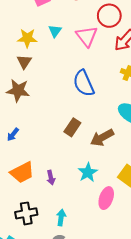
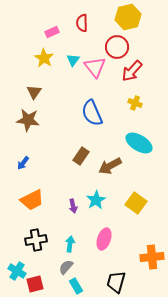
cyan triangle: (55, 31) -> (73, 60), moved
yellow star: (27, 38) -> (44, 58), moved, turned 30
purple arrow: (51, 178) -> (73, 206), moved
pink ellipse: (106, 198) -> (104, 239), moved

